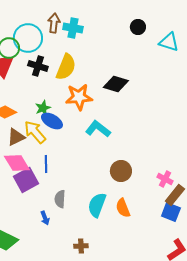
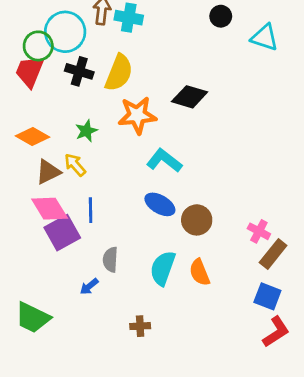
blue ellipse: (52, 121) -> (160, 204), moved
yellow arrow: (35, 132) -> (75, 165), size x0.7
blue square: (171, 212) -> (267, 296), moved
blue arrow: (45, 218) -> (89, 286), turned 72

